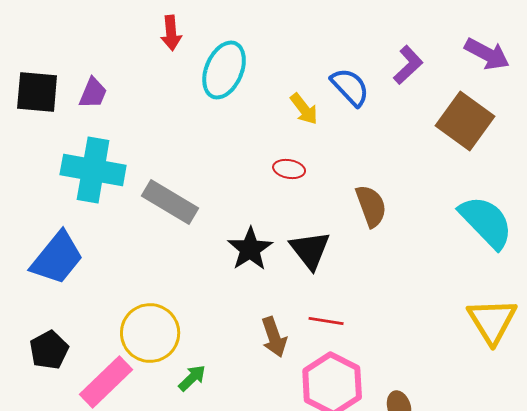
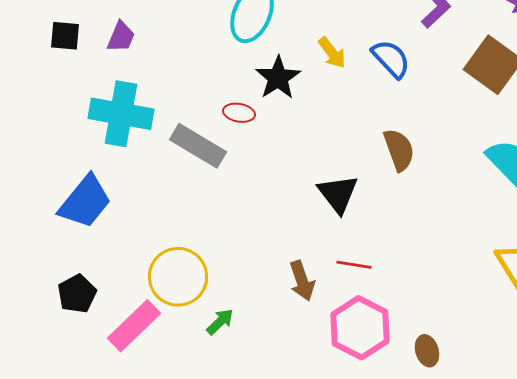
blue semicircle: (350, 87) -> (391, 59), moved
black square: (37, 92) -> (65, 36), size x0.7
red ellipse: (289, 169) -> (239, 113), moved
black star: (250, 249) -> (278, 78), moved

